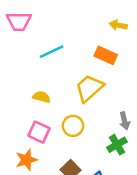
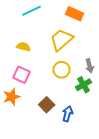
yellow circle: (73, 126) -> (62, 70), moved

